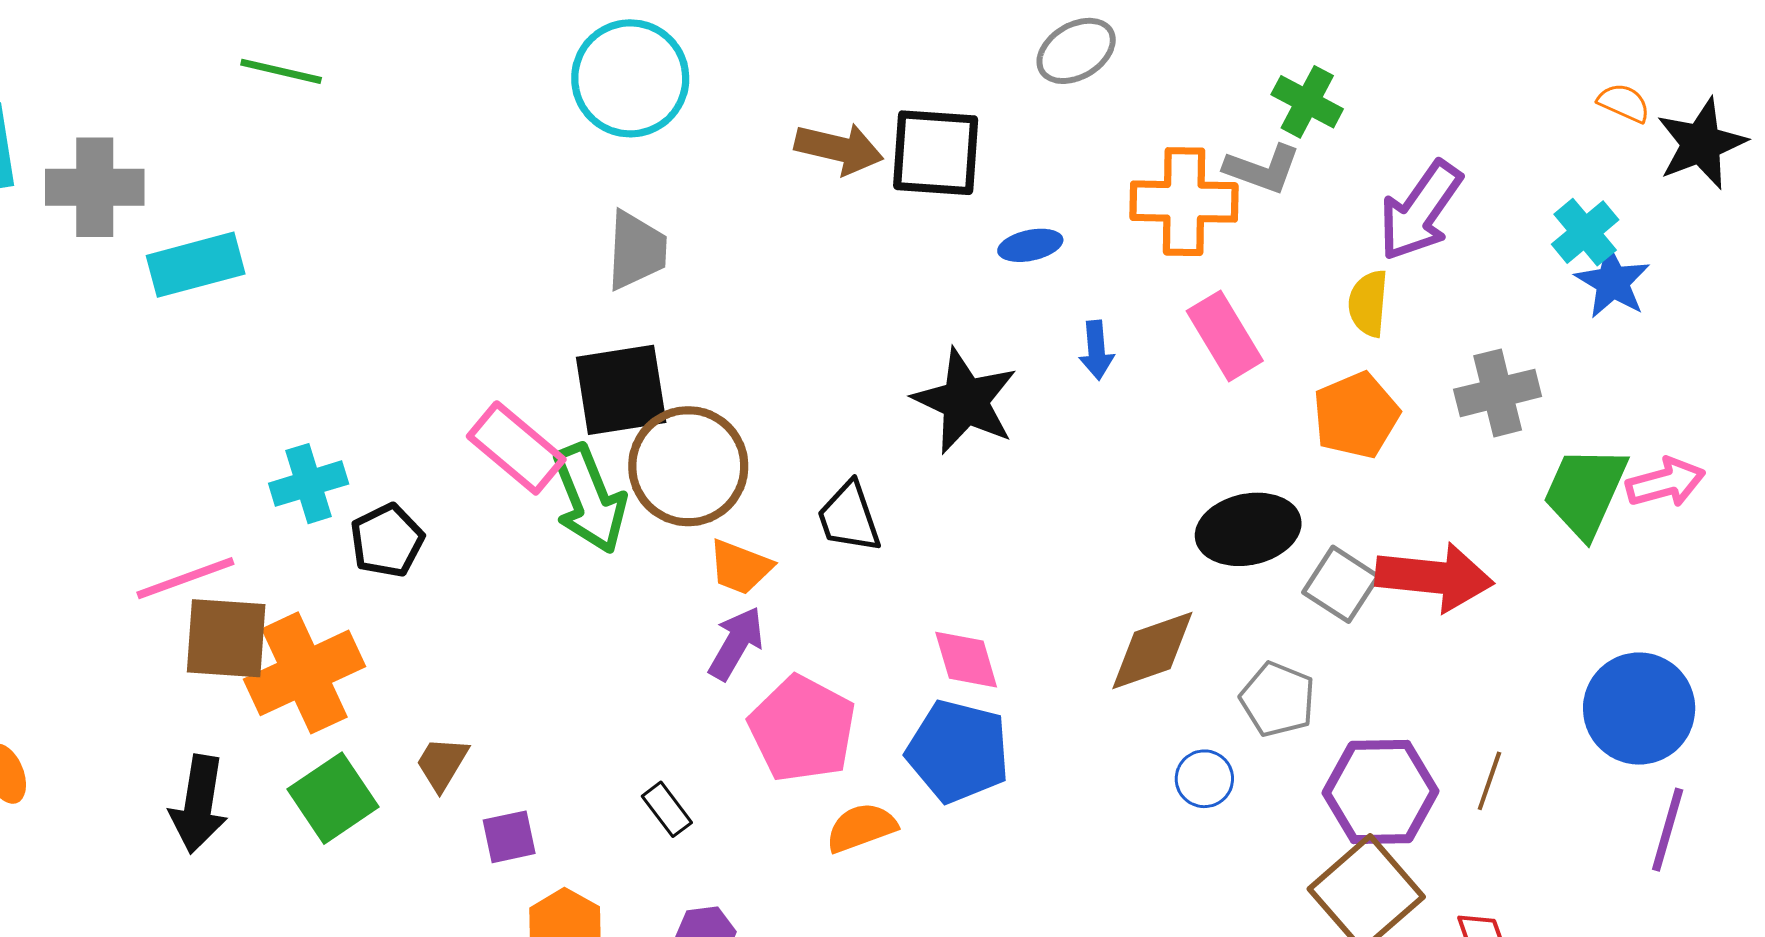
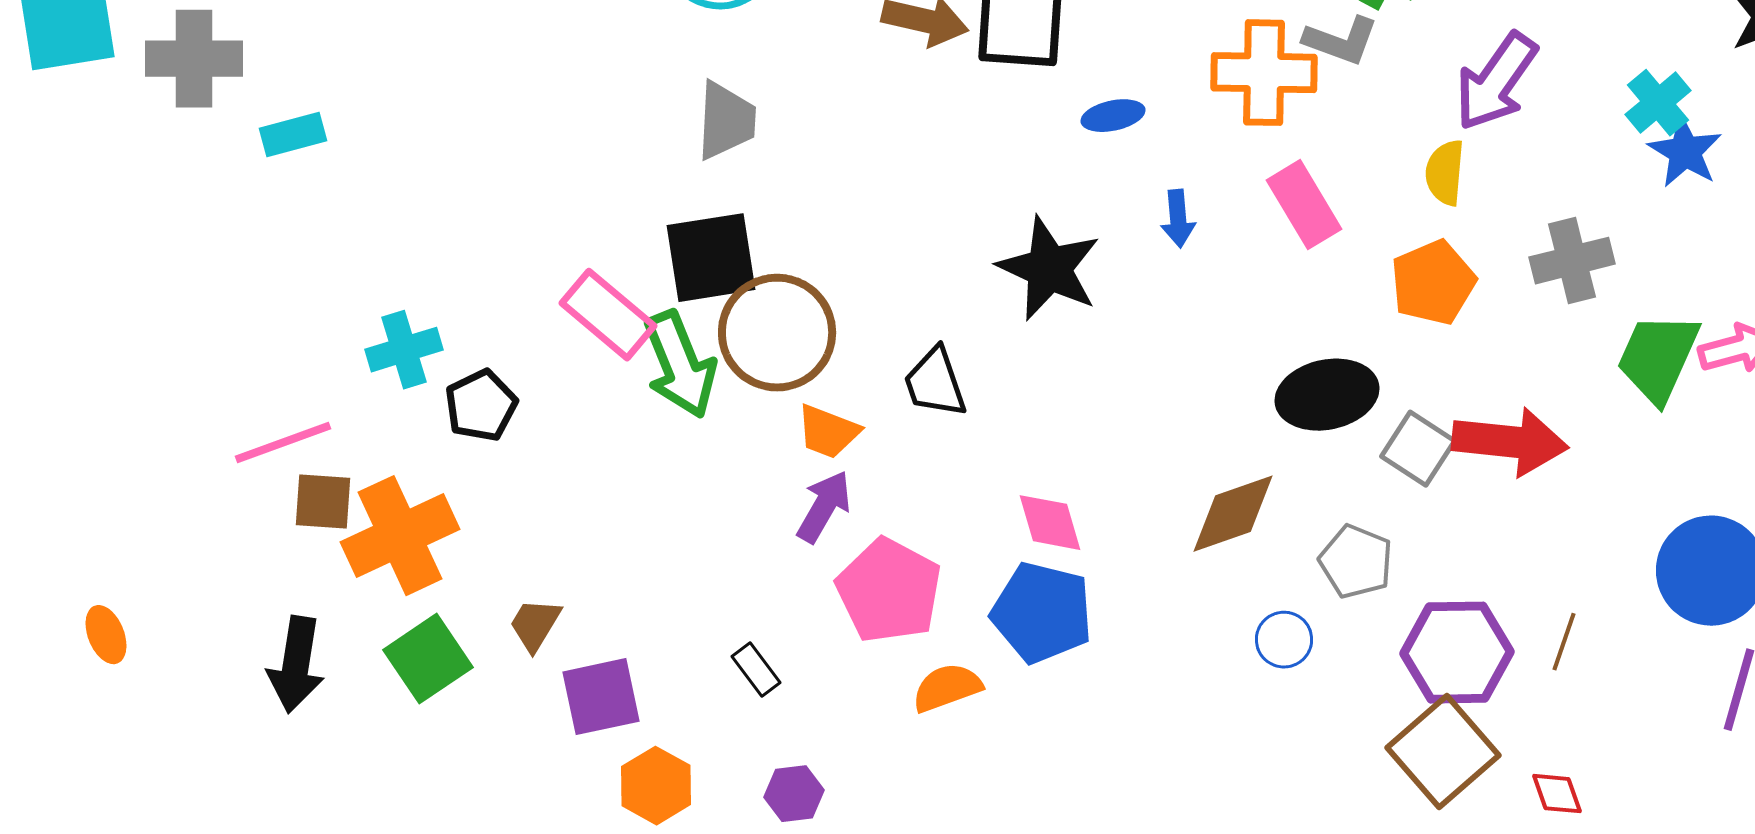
cyan rectangle: (196, 265) -> (293, 135), size x0.7
brown square: (226, 638) -> (323, 502), size x0.7
purple square: (509, 837) -> (601, 697), size x1.5

